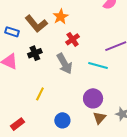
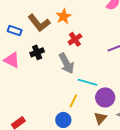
cyan line: (98, 66) -> (87, 82), moved
yellow line: (40, 94) -> (73, 101), moved
purple circle: (93, 98) -> (105, 97), moved

